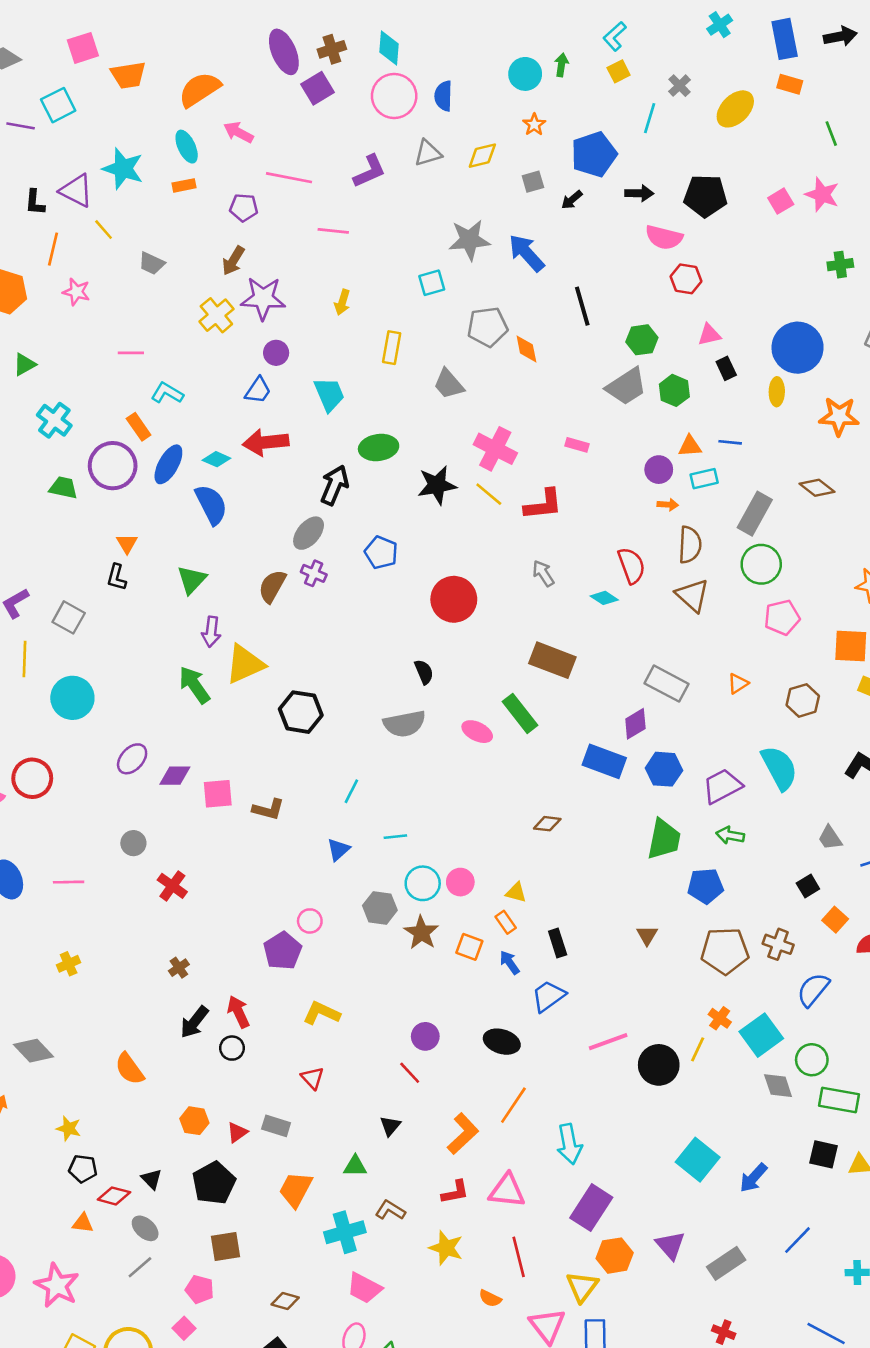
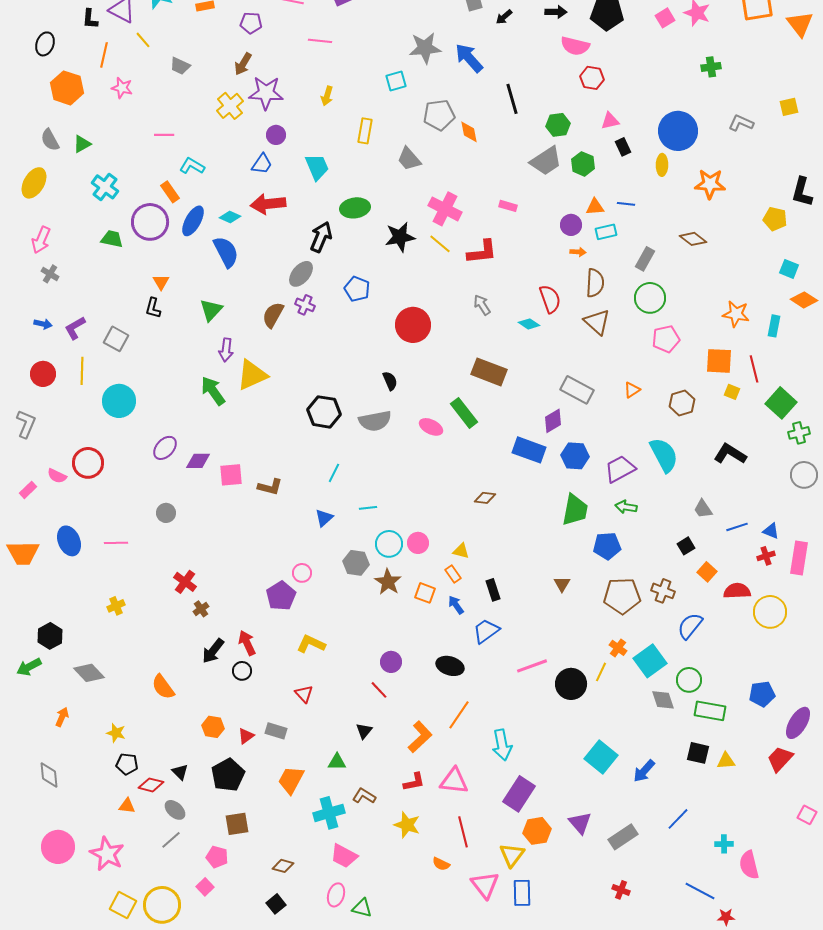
gray rectangle: (755, 514) -> (645, 259), size x0.7
black hexagon: (301, 712) -> (324, 412), moved
red cross: (172, 886) -> (185, 582), moved

